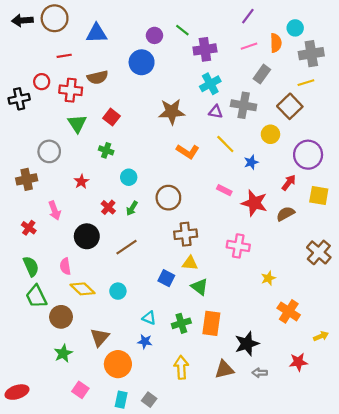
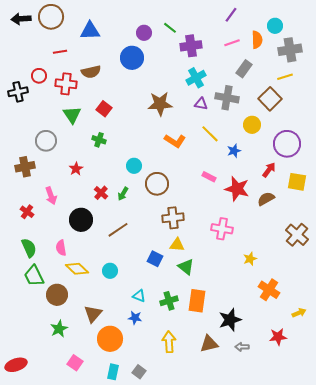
cyan circle: (129, 177) -> (134, 166), moved

